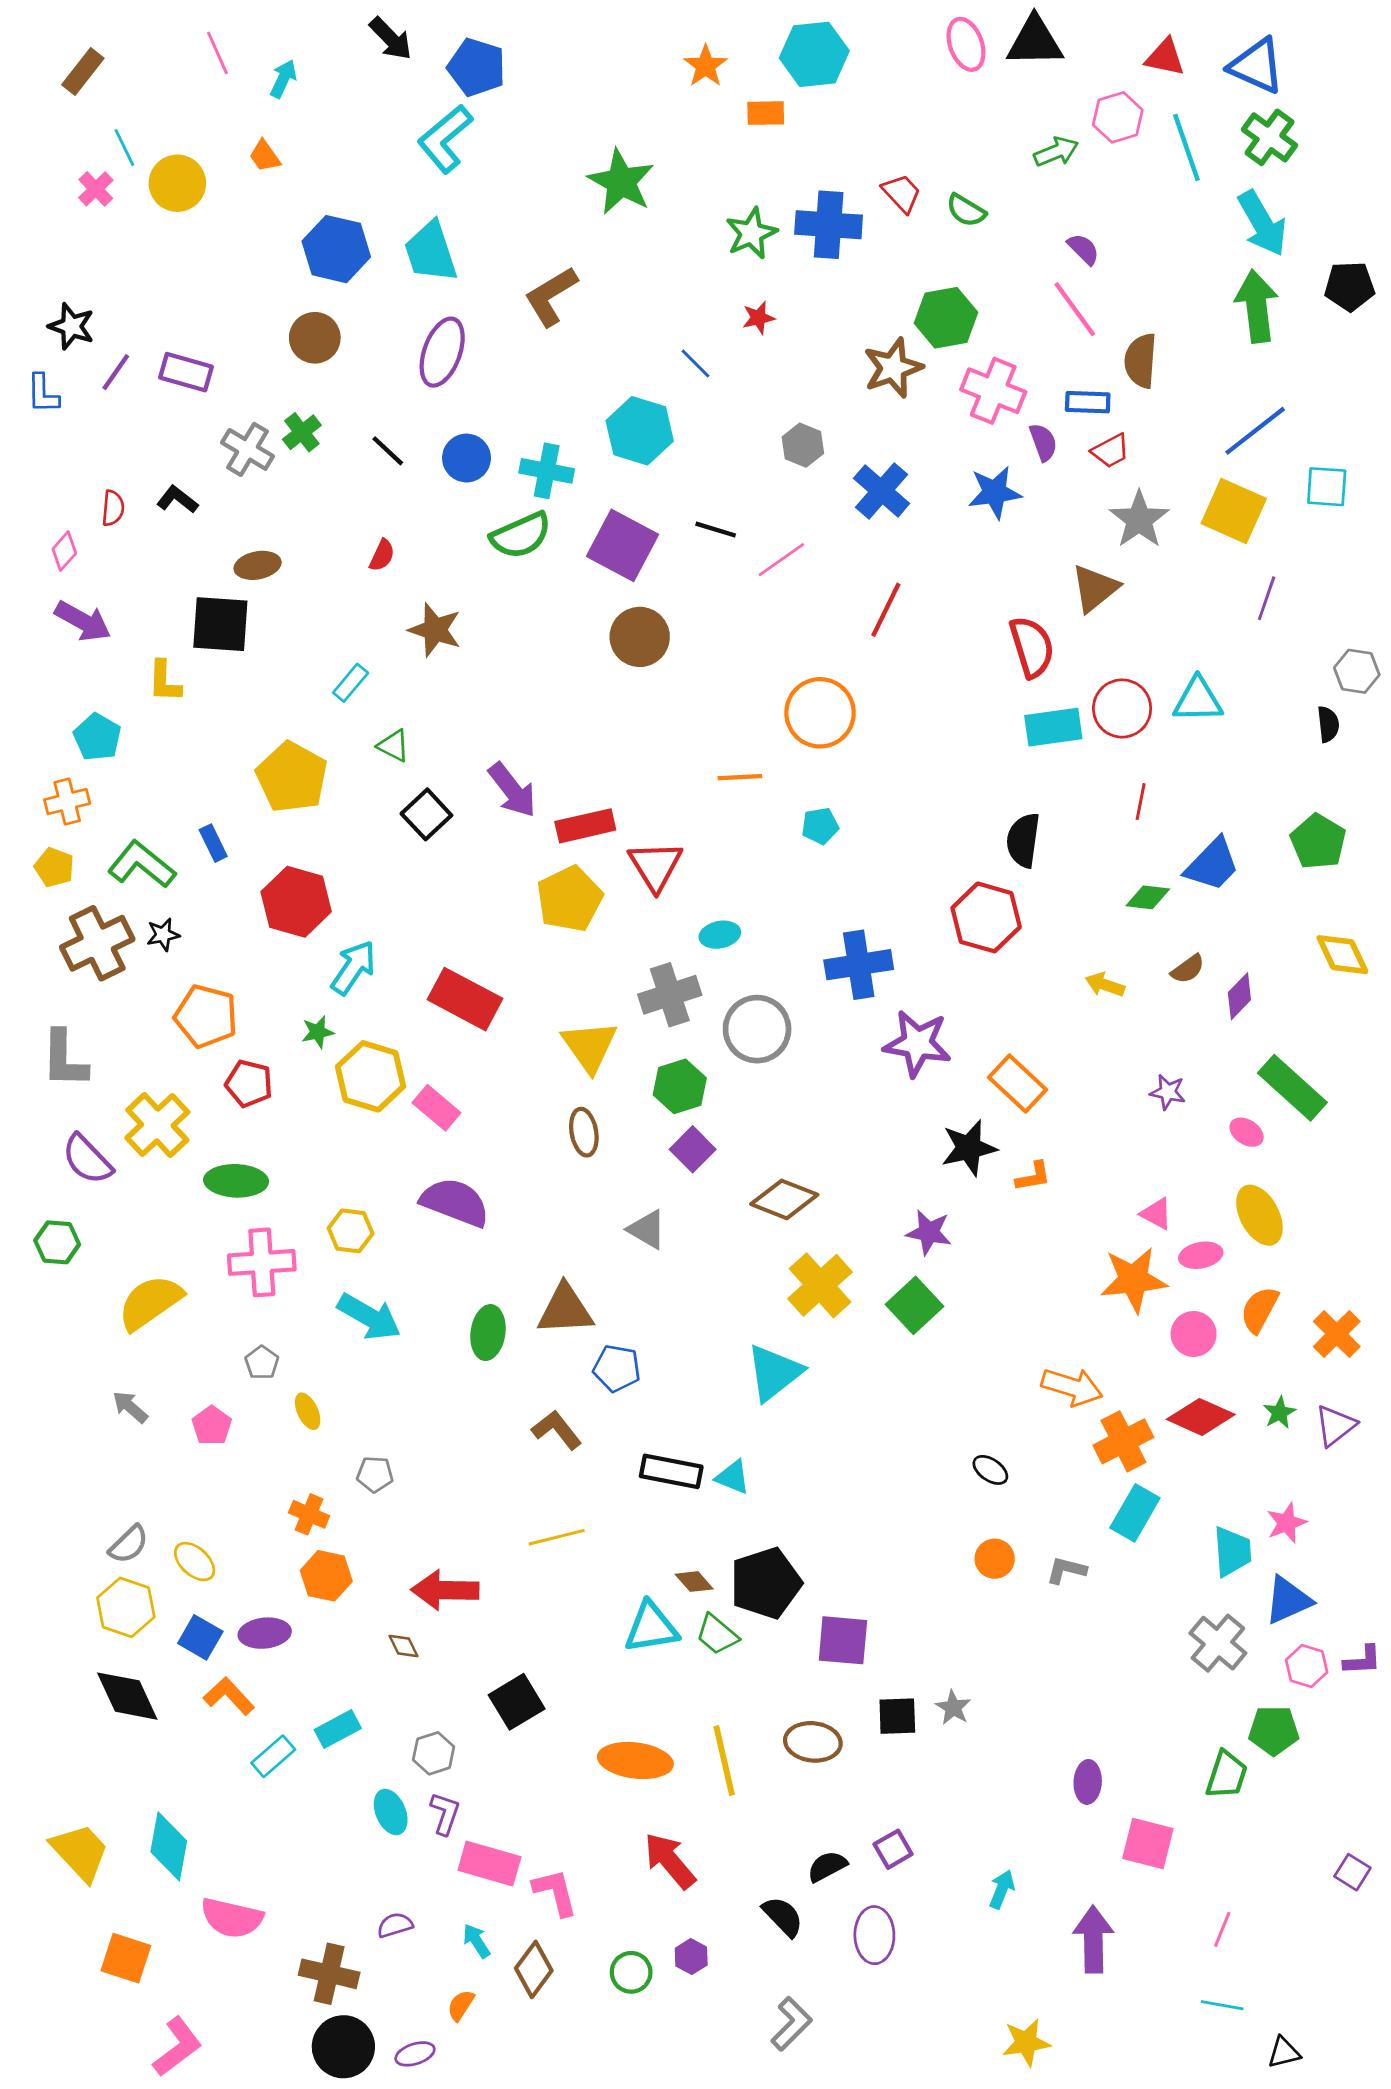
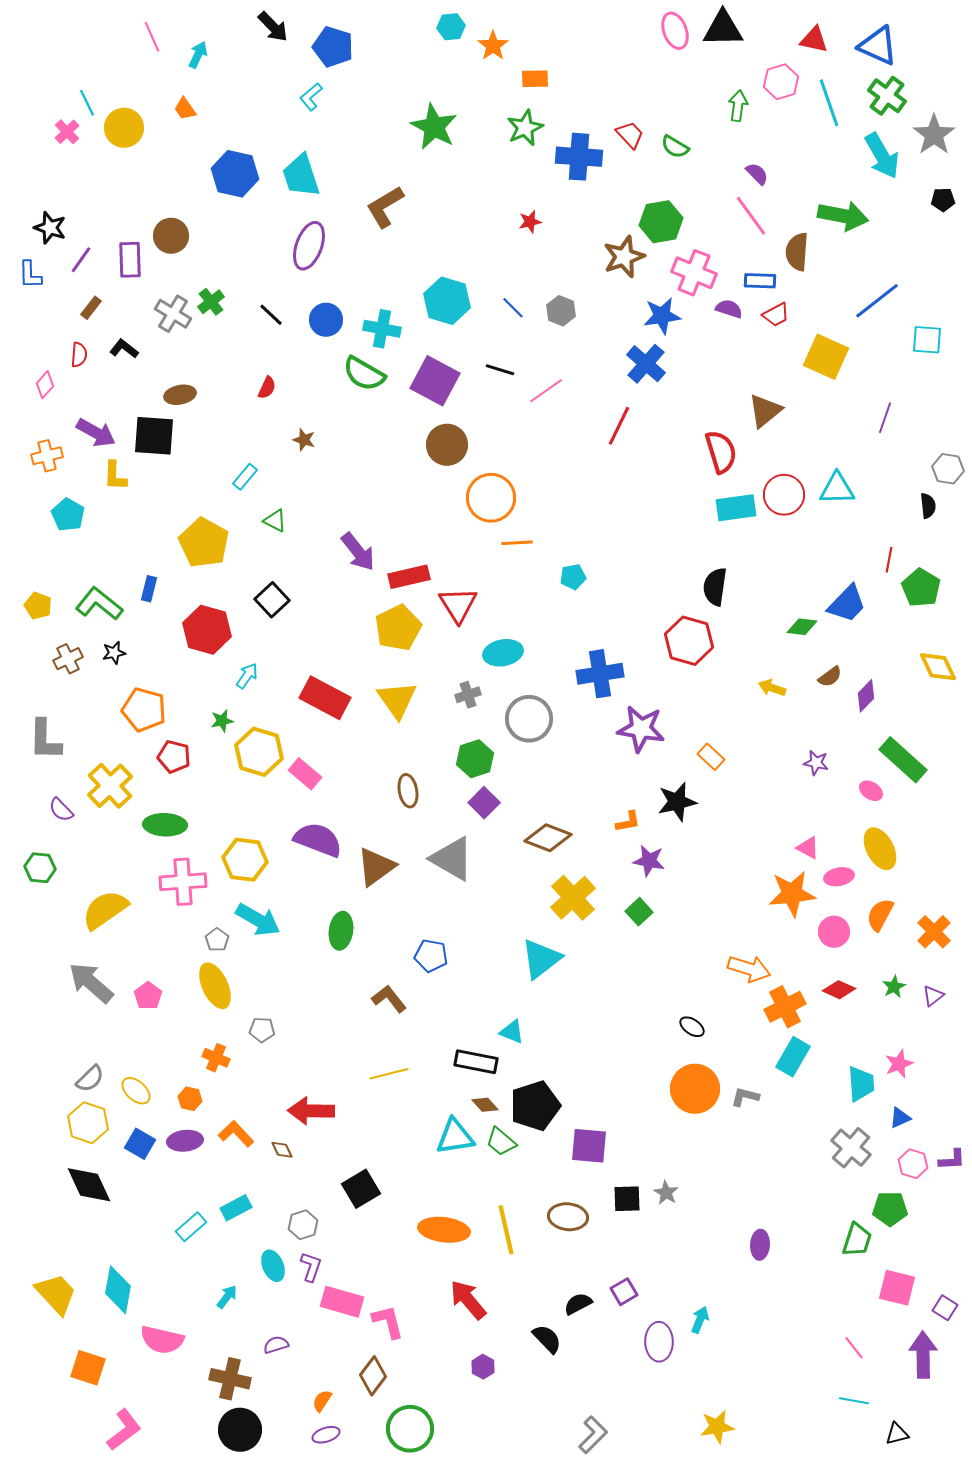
cyan hexagon: (814, 54) -> (451, 27), moved, size x0.6
brown rectangle: (83, 72) -> (91, 308), moved, size x0.7
cyan L-shape: (445, 139) -> (311, 97), size x0.6
green arrow: (1056, 152) -> (738, 106), turned -60
green star: (751, 233) -> (525, 128), moved
black pentagon: (1350, 286) -> (943, 200), size x0.7
green arrow: (1257, 306) -> (843, 216), moved, turned 108
brown circle: (315, 338) -> (171, 236), moved
blue line: (696, 364) -> (513, 308), moved
purple rectangle: (186, 372) -> (130, 260), turned 72
purple semicircle: (1043, 442) -> (729, 309), turned -52
blue cross: (882, 491) -> (646, 364), moved
blue star: (995, 492) -> (662, 316), moved
yellow square: (1234, 511) -> (826, 357), moved
gray star: (1139, 520) -> (934, 135), moved
green semicircle: (521, 535) -> (364, 374), turned 54
purple arrow: (83, 621) -> (96, 433), moved
brown star: (435, 630) -> (304, 440), size x0.6
orange circle: (820, 713) -> (491, 498), moved
orange cross: (67, 802) -> (47, 456), moved
red line: (1141, 802) -> (889, 560), moved
black square: (426, 814) -> (272, 600), moved
blue rectangle: (213, 843) -> (149, 589), turned 40
cyan ellipse: (720, 935) -> (503, 653), size x1.4
brown cross: (97, 943) -> (68, 659), size x0.6
cyan arrow: (353, 968) -> (247, 676), size x0.7
gray cross: (670, 995) -> (468, 695), size x0.6
yellow triangle: (590, 1046) -> (397, 700), moved
orange rectangle: (1018, 1083) -> (711, 757), size x0.7
purple semicircle: (87, 1159) -> (61, 810), size x0.7
orange L-shape: (1033, 1177) -> (628, 822), moved
gray triangle: (647, 1229) -> (452, 859), size x1.6
yellow hexagon: (351, 1231) -> (245, 860), size x1.4
green square: (914, 1305) -> (639, 912), size x0.7
brown triangle: (565, 1310) -> (376, 867), moved, turned -33
gray pentagon: (262, 1363) -> (217, 940), moved
gray arrow: (130, 1407) -> (91, 983), size x1.8
yellow ellipse: (308, 1411) -> (215, 986), size x1.8
red diamond: (1201, 1417) -> (839, 990), size x0.7
purple triangle: (1335, 1426) -> (933, 996), size x0.7
black rectangle: (671, 1471) -> (476, 1062), moved
orange circle: (995, 1559) -> (695, 1089), size x1.8
orange hexagon: (326, 1576) -> (190, 1099), moved, size x0.7
blue triangle: (1288, 1600) -> (900, 1118), size x0.6
orange L-shape: (229, 1696) -> (236, 1134), moved
pink square: (1148, 1844) -> (897, 1288), moved
pink line: (1222, 1929) -> (854, 1348), turned -60
purple ellipse: (874, 1935) -> (659, 1342), moved
purple arrow: (1093, 1939) -> (923, 1355), moved
cyan arrow: (477, 1941) -> (227, 1297), moved, turned 70
green circle: (631, 1972) -> (410, 1429), moved, size x1.6
gray L-shape: (791, 2024) -> (593, 1435), moved
purple ellipse: (415, 2054) -> (326, 1435), moved

